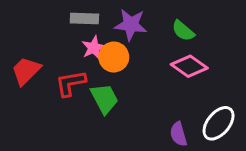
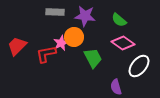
pink star: (94, 48) -> (61, 43), moved
green trapezoid: (105, 99) -> (93, 58), moved
white ellipse: (219, 123) -> (139, 66), moved

